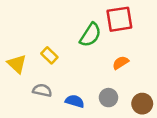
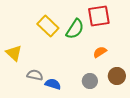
yellow rectangle: (49, 55) -> (48, 26), moved, size x1.5
blue semicircle: (75, 101) -> (53, 84), moved
brown circle: (142, 104) -> (117, 76), moved

